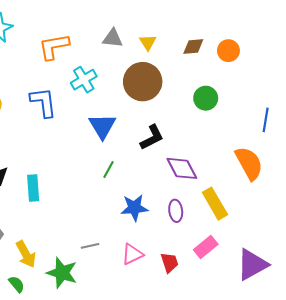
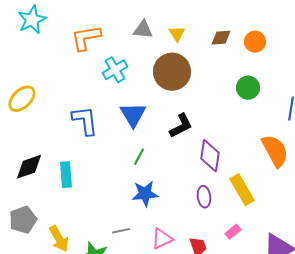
green circle: (206, 98) -> (248, 88), moved
blue L-shape: (43, 102) -> (85, 121), moved
purple diamond: (182, 168) -> (210, 156), turned 36
blue star: (134, 208) -> (145, 194), moved
pink rectangle: (206, 247) -> (233, 232), size x0.7

